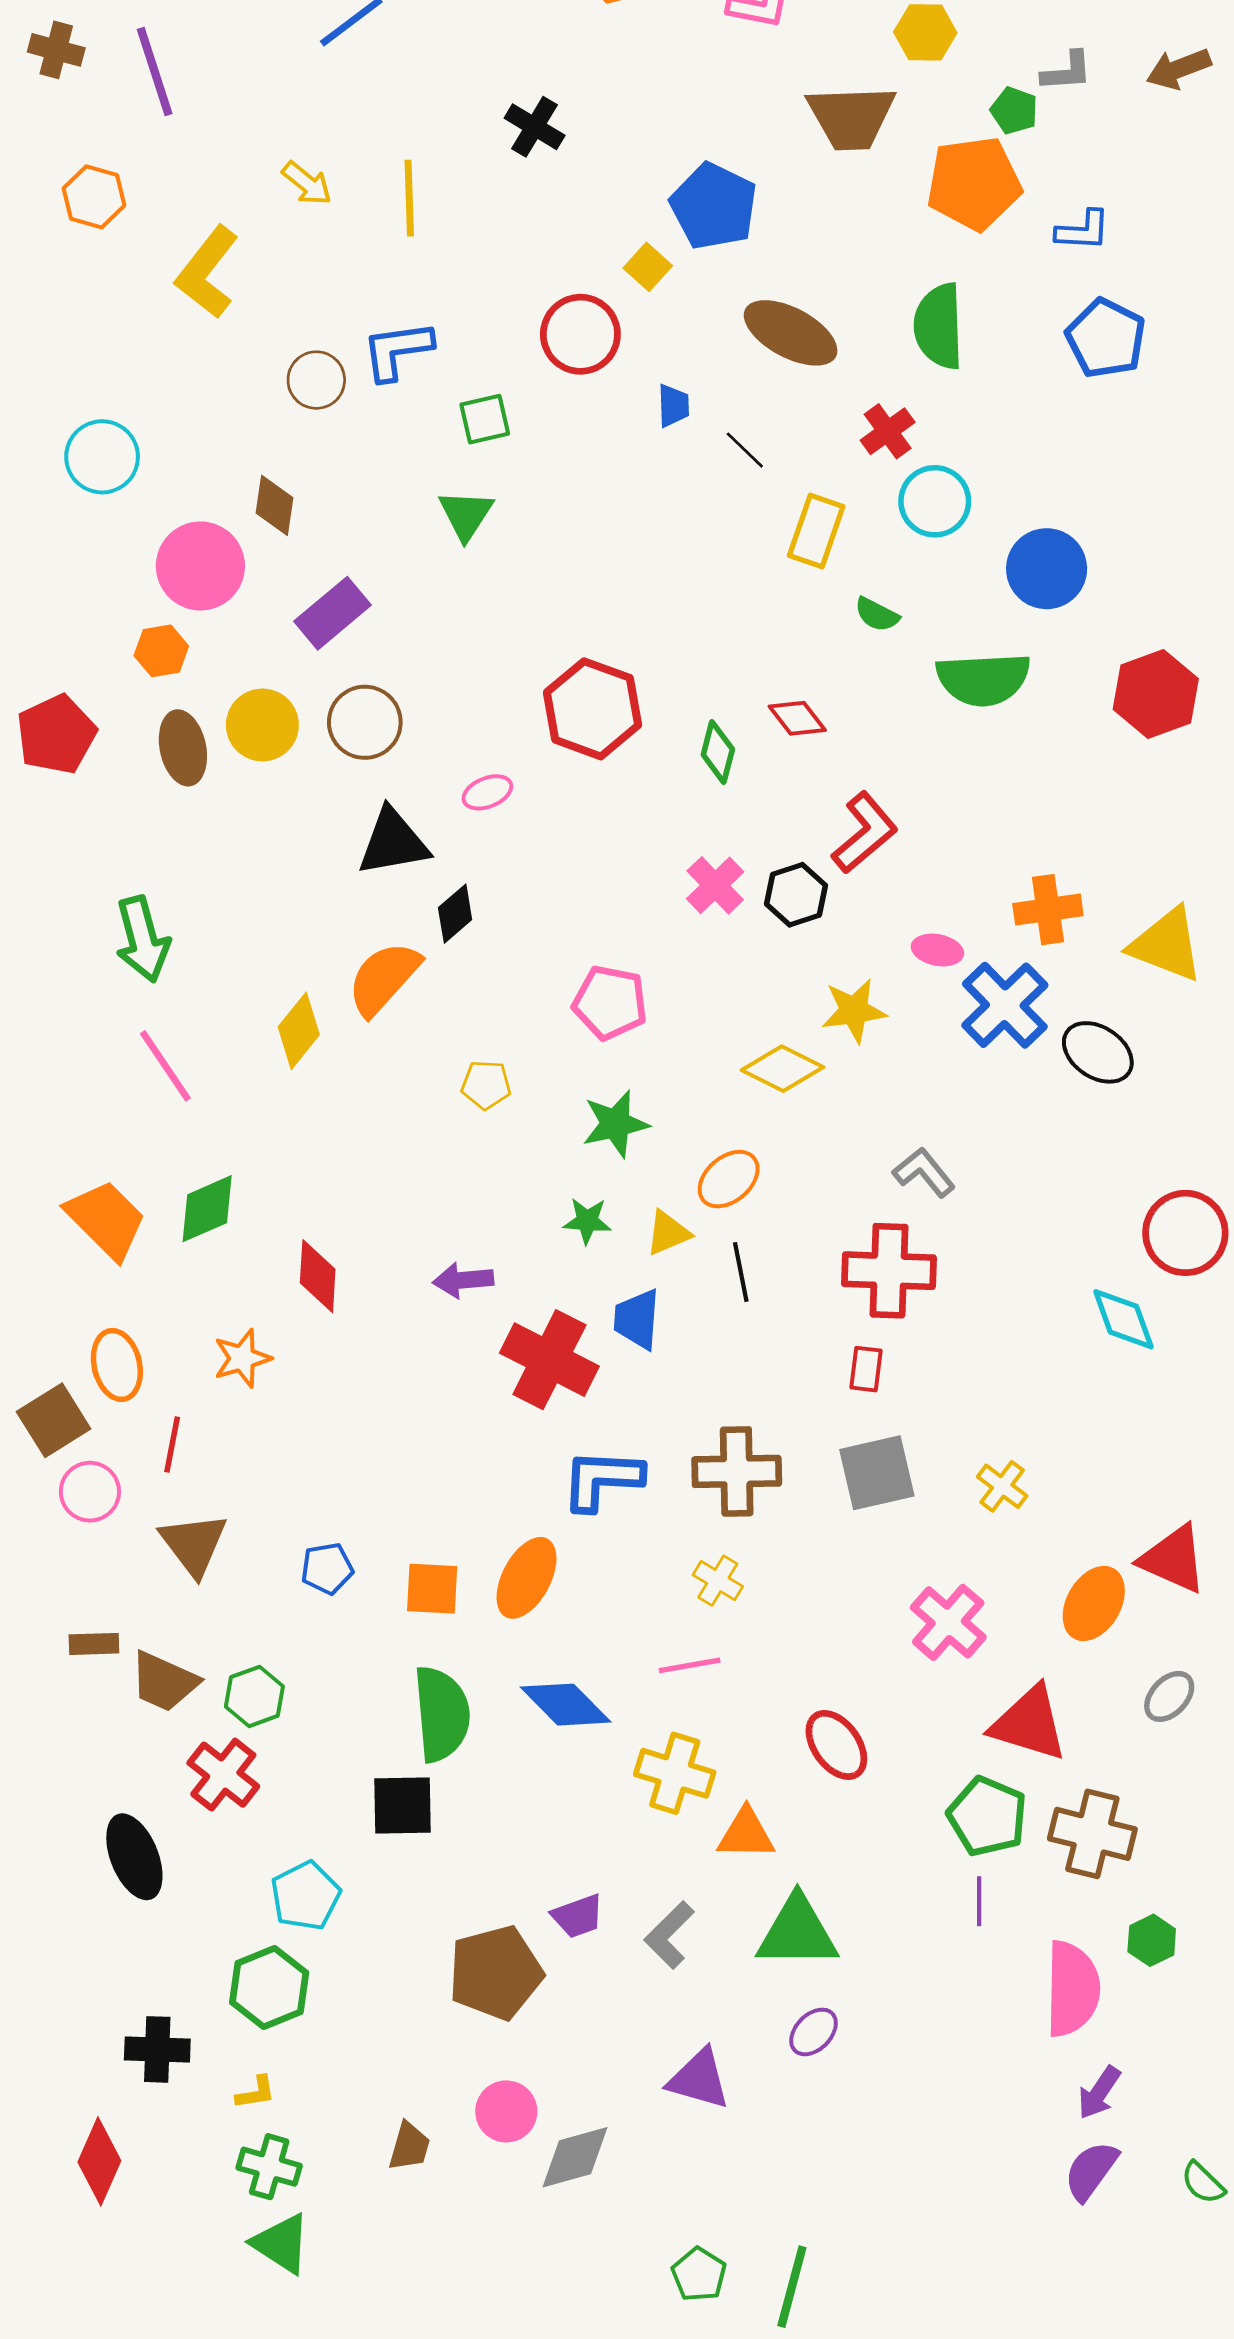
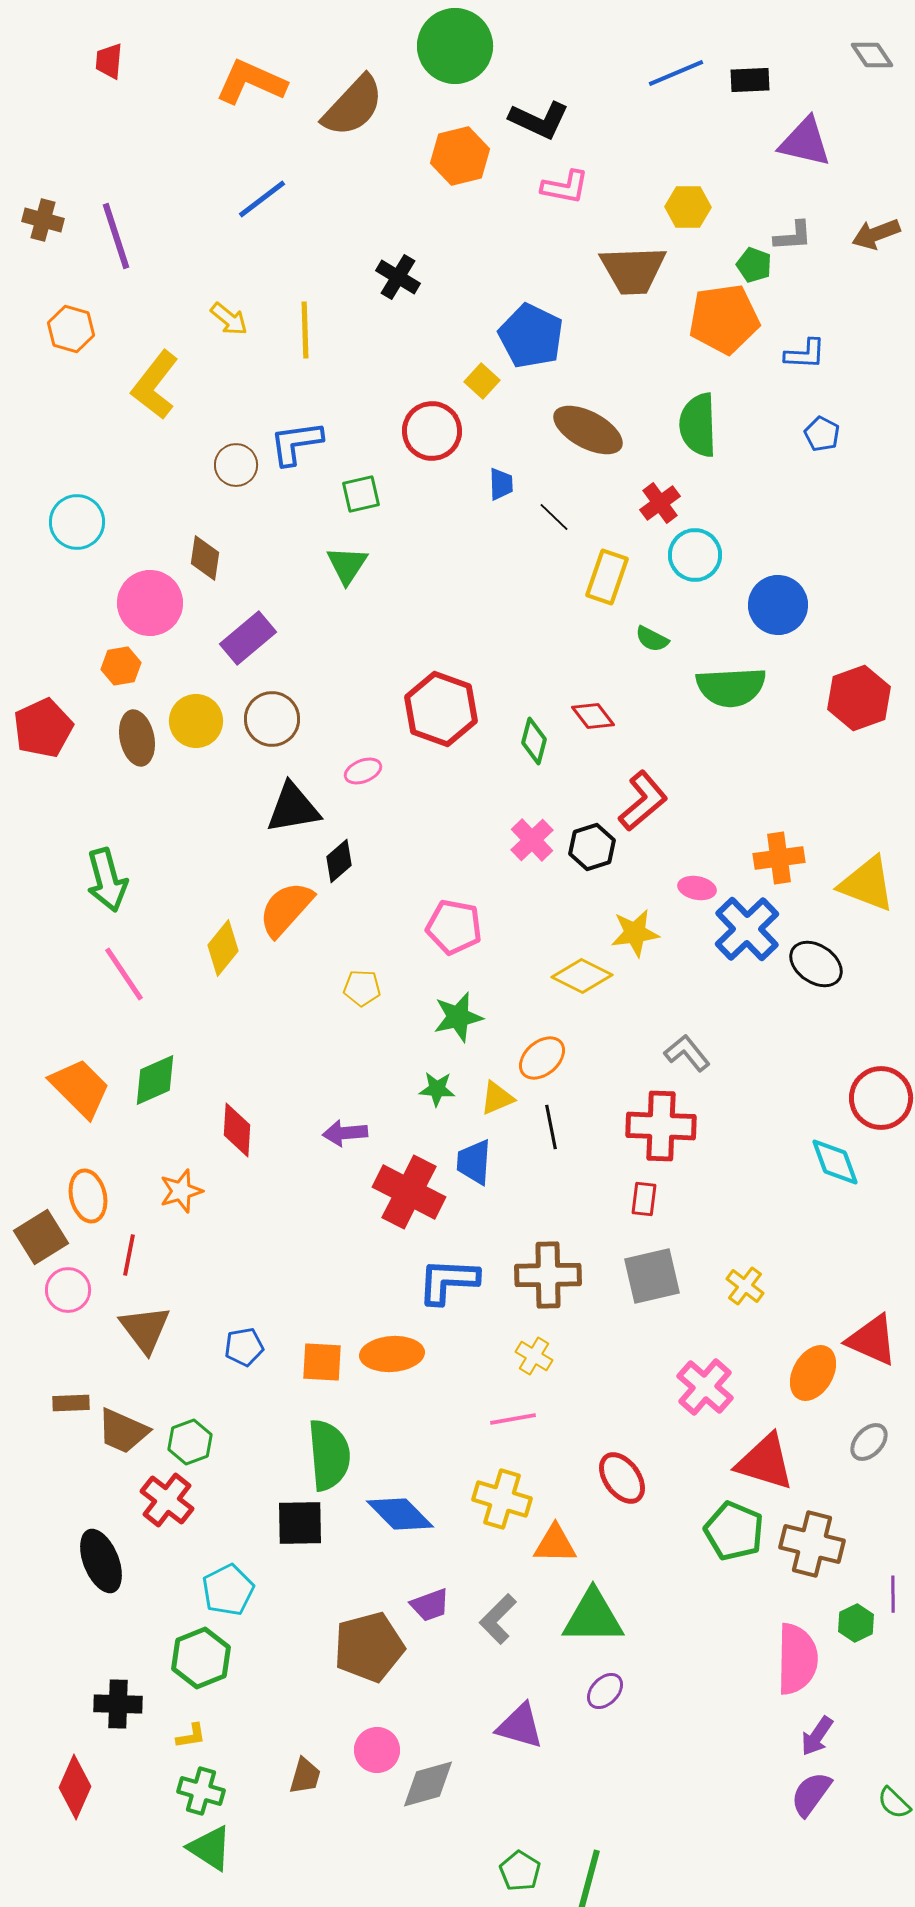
blue pentagon: (1106, 338) -> (822, 434), size x0.6
orange ellipse: (526, 1578) -> (392, 1354), turned 58
blue diamond: (566, 1705) -> (400, 1514), moved
purple line: (979, 1901) -> (893, 1594), moved

